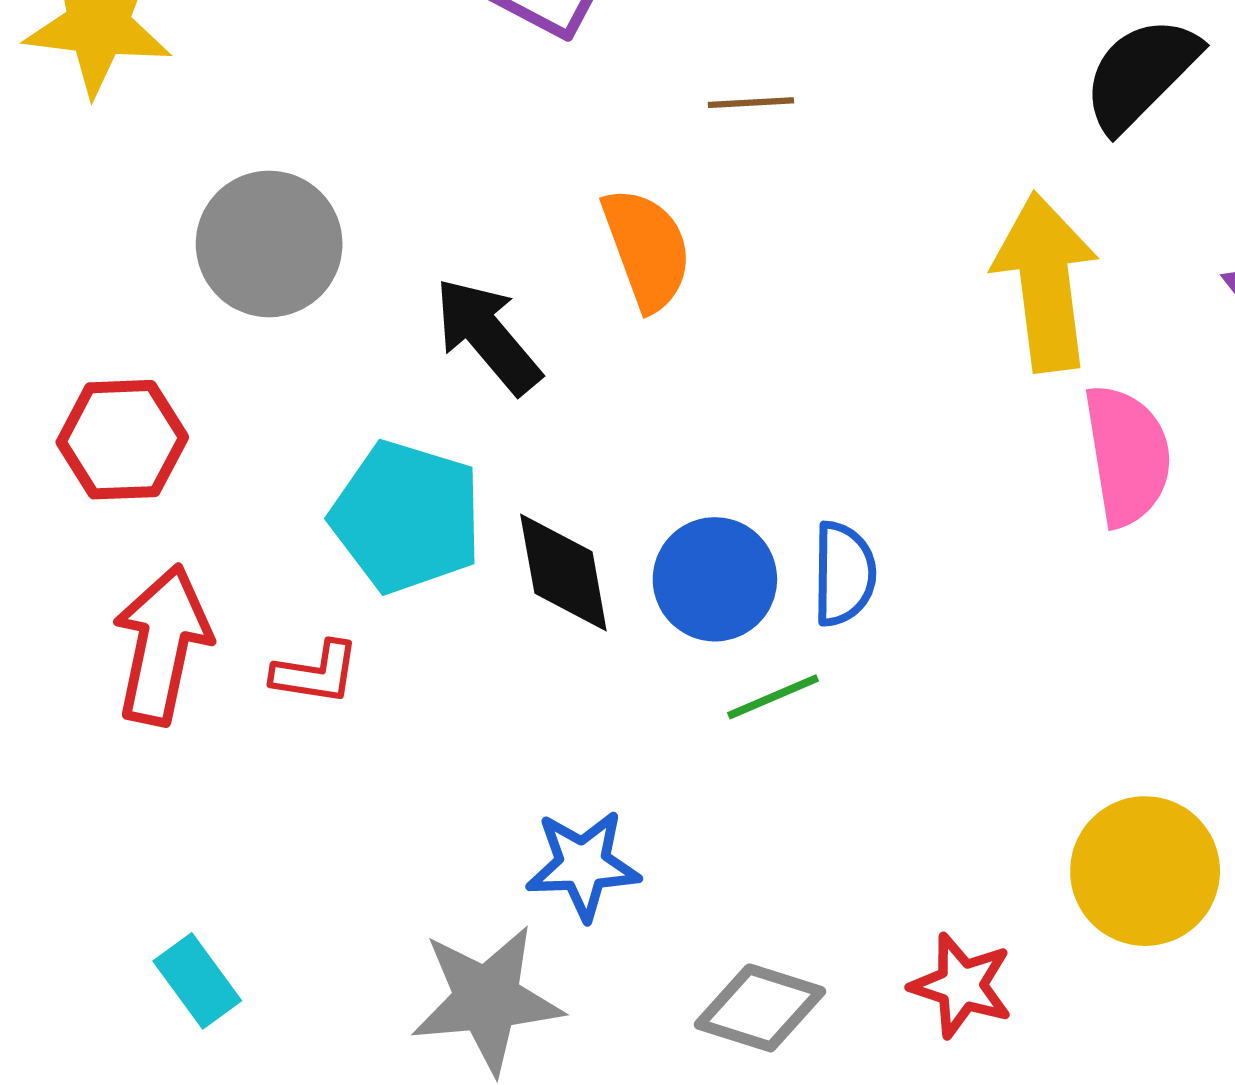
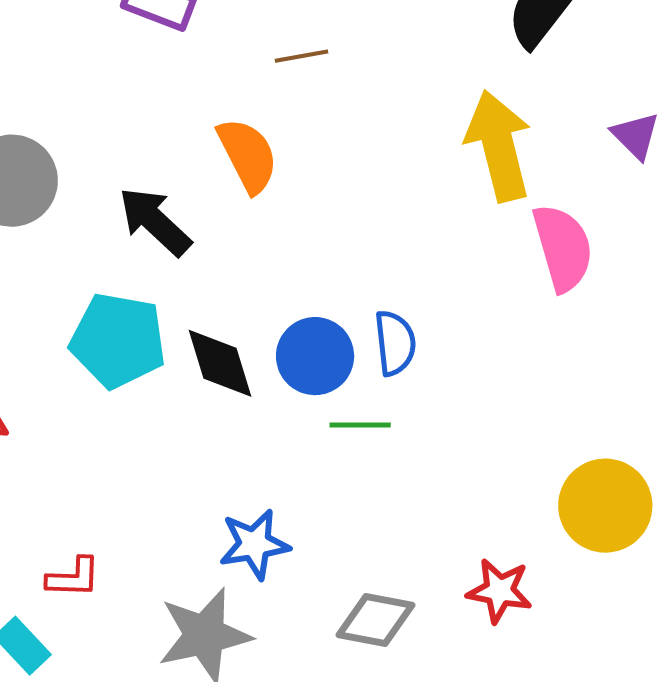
red L-shape: (316, 673) -> (73, 578), moved
green line: (773, 697) -> (360, 425), turned 30

